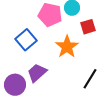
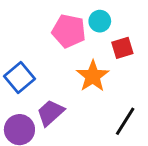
blue square: (26, 40) -> (19, 77), moved

